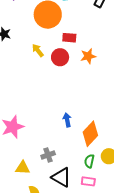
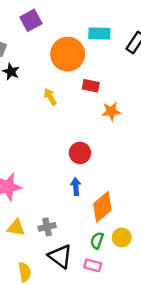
red circle: (60, 57) -> (80, 153), moved
yellow triangle: (23, 168) -> (16, 228), moved

